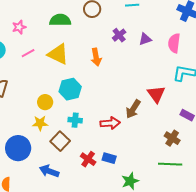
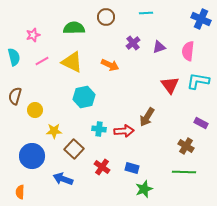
orange arrow: (96, 57) -> (110, 65), turned -54
red triangle: (156, 94) -> (170, 85), moved
yellow circle: (45, 102) -> (35, 110), moved
cyan cross: (75, 120) -> (99, 129), moved
blue rectangle: (109, 158) -> (132, 168), moved

